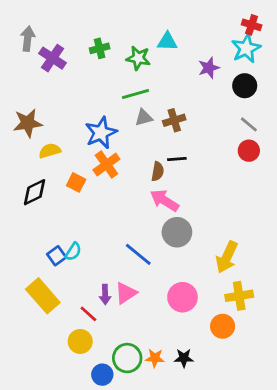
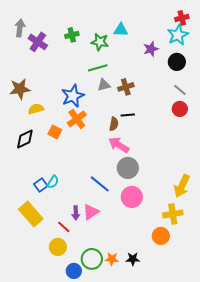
red cross: (252, 25) -> (182, 18), turned -32
yellow arrow: (227, 257) -> (182, 186), moved
pink circle: (182, 297) -> (132, 197), moved

